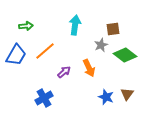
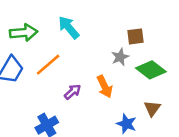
cyan arrow: (75, 25) -> (69, 27), moved, turned -48
green arrow: (26, 26) -> (24, 33), size x1.5
brown triangle: (127, 94) -> (152, 108), moved

